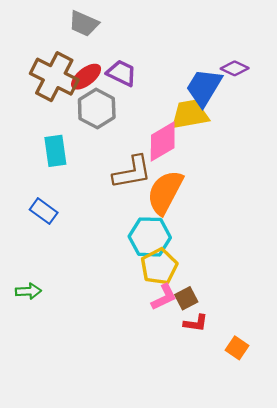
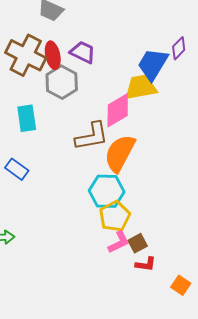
purple diamond: (235, 68) -> (179, 48), turned -70
red ellipse: (86, 77) -> (53, 55), turned -64

